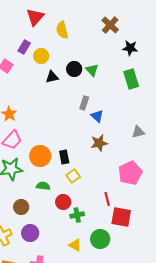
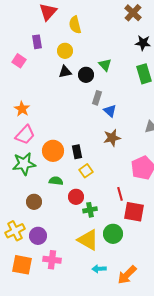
brown cross: (110, 25) -> (133, 13), moved
purple rectangle: (24, 47) -> (37, 42), turned -40
yellow circle: (41, 56) -> (65, 51), moved
black circle: (74, 69) -> (86, 75), moved
purple circle: (30, 233) -> (38, 236), moved
yellow triangle: (75, 245) -> (88, 240), size x1.6

